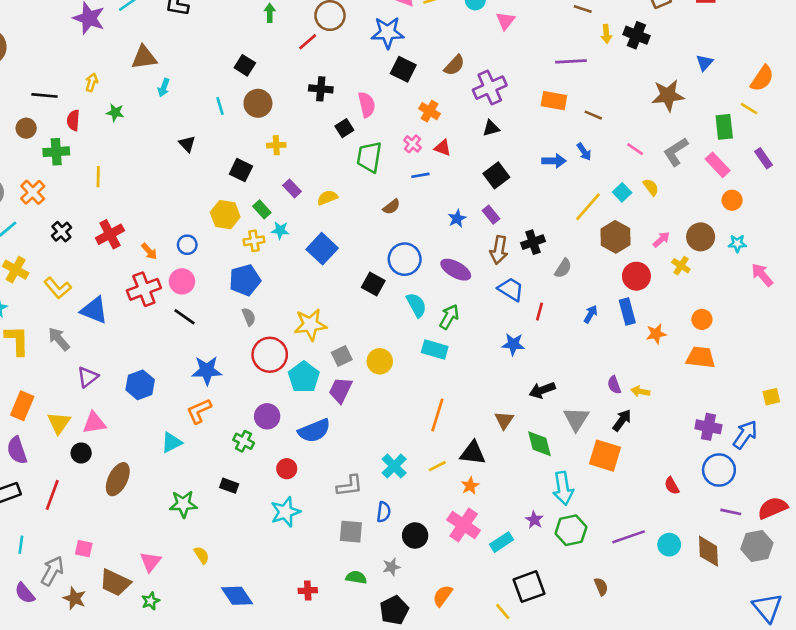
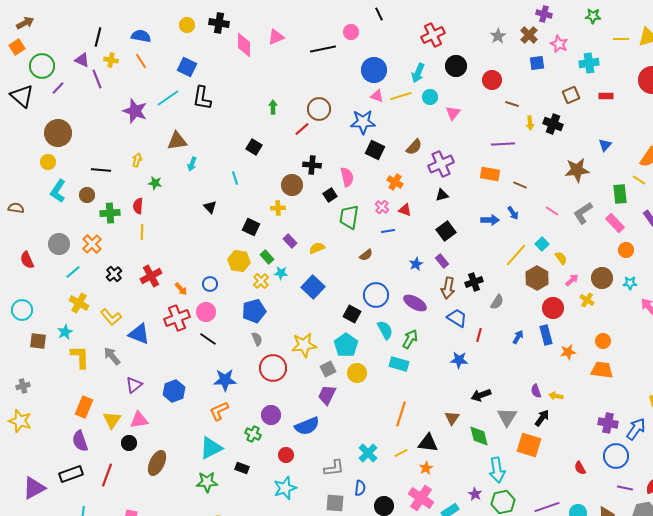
brown circle: (258, 103) -> (292, 185), moved
red semicircle: (73, 120) -> (138, 206), moved
yellow semicircle: (651, 187) -> (561, 258), moved
yellow cross: (254, 241) -> (261, 281), turned -35
cyan pentagon: (304, 377) -> (346, 345), moved
cyan triangle: (171, 442) -> (211, 448), moved, size x1.4

